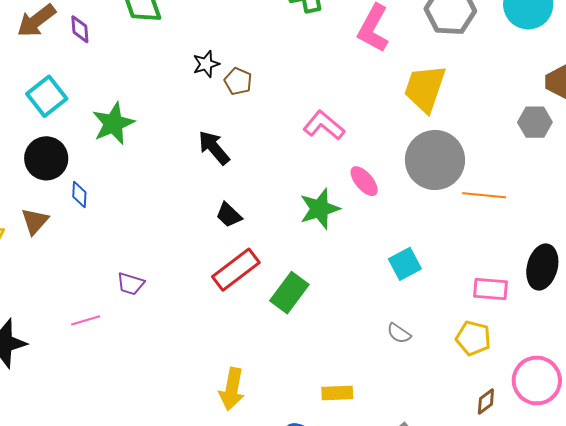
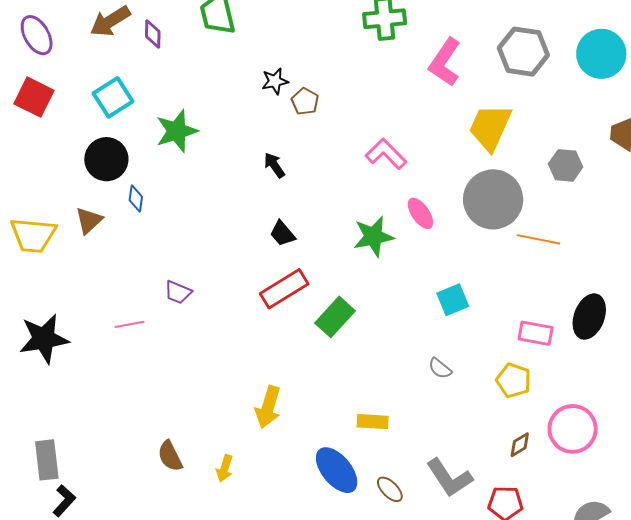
gray hexagon: (535, 122) -> (566, 165), moved
black arrow: (214, 148) -> (274, 165), size x0.7

